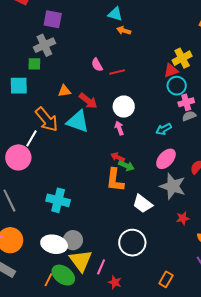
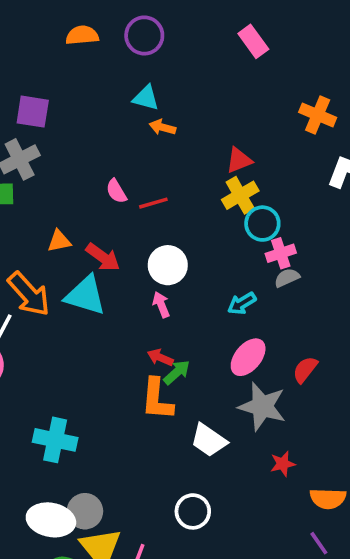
yellow cross: (182, 58) -> (240, 195), moved
red triangle: (171, 71) -> (239, 160), moved
green arrow: (126, 166) -> (177, 372), turned -63
white circle: (132, 243) -> (193, 511), size x0.7

